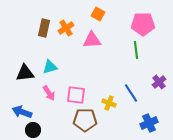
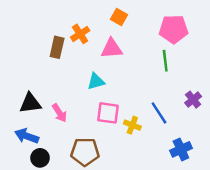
brown rectangle: (44, 28) -> (57, 47), moved
cyan triangle: (50, 67) -> (96, 81), moved
black triangle: (25, 73) -> (30, 103), moved
pink square: (76, 95) -> (108, 113), moved
brown pentagon: (85, 120) -> (85, 152), moved

